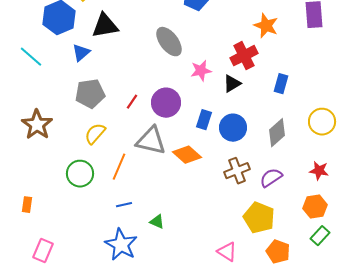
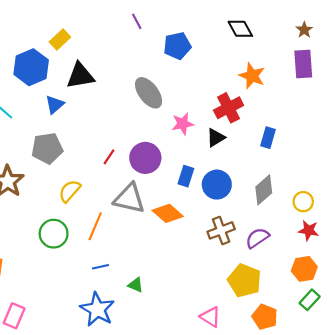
gray pentagon: (90, 94) -> (47, 148), moved
yellow circle: (322, 122) -> (303, 202), moved, size x0.7

